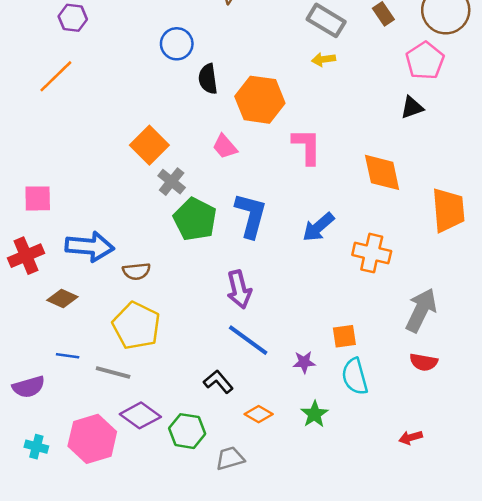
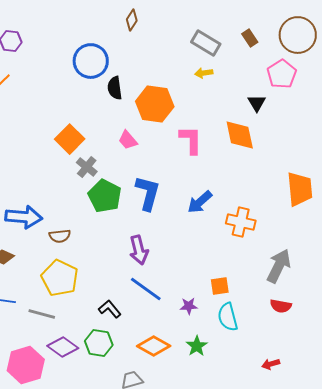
blue circle: (177, 44) -> (91, 61), size x1.4
black triangle: (412, 107) -> (257, 103), moved, turned -42
orange diamond: (382, 172) -> (240, 135), moved
black L-shape: (218, 382) -> (110, 309), moved
orange diamond: (259, 414) -> (154, 346), size x1.5
green hexagon: (187, 431) -> (99, 343), moved

